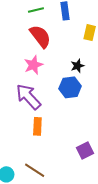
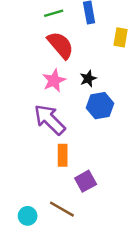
black star: (77, 66) -> (88, 79), moved
purple square: (85, 150) -> (86, 181), moved

